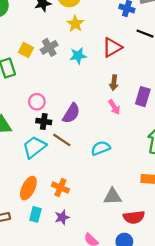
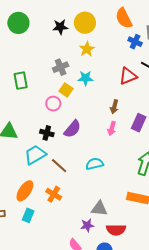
red triangle: (112, 47) -> (128, 76), moved
yellow square: (26, 50) -> (66, 90), moved
pink circle: (37, 102) -> (53, 104), moved
pink arrow: (114, 107) -> (112, 129), turned 40
brown line: (62, 140) -> (59, 166), moved
purple star: (62, 217) -> (87, 225), moved

